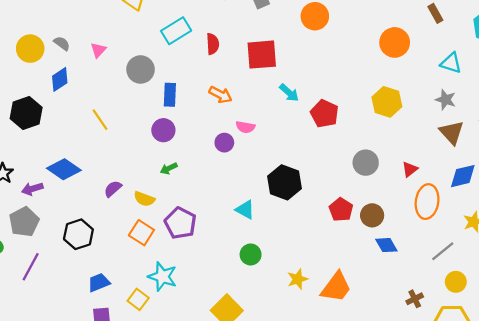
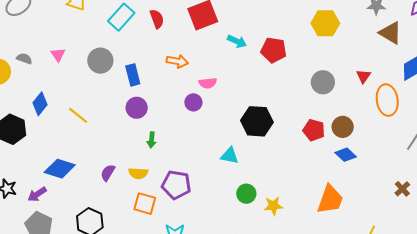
blue diamond: (60, 79) -> (40, 104), moved
green arrow: (169, 168) -> (151, 140), turned -42
blue diamond: (386, 245) -> (346, 155), moved
yellow star: (298, 279) -> (273, 206), moved, turned 30

